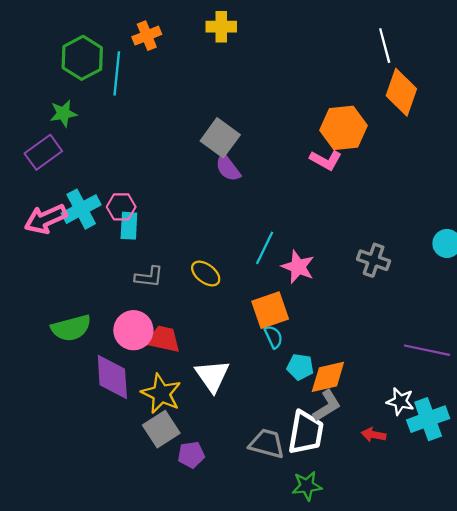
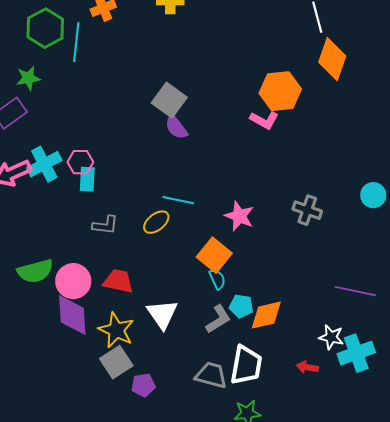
cyan line: (265, 248) -> (178, 200), moved, turned 76
yellow ellipse: (206, 274) -> (156, 222), turned -76
orange square: (270, 310) -> (214, 255), turned -32
pink circle: (133, 330) -> (73, 281), moved
gray L-shape: (327, 406) -> (218, 319), moved

